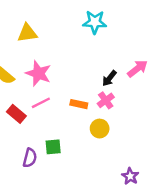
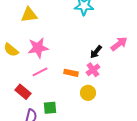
pink star: (38, 73) -> (38, 48), turned -30
red rectangle: (16, 114) -> (23, 92), moved

